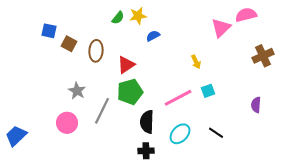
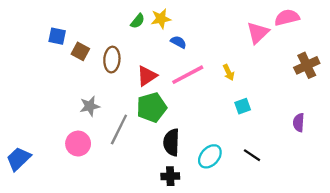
blue semicircle: (153, 36) -> (178, 42), turned 56
gray star: (77, 91) -> (90, 106), turned 30
pink line: (178, 98) -> (188, 75), moved

